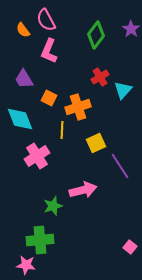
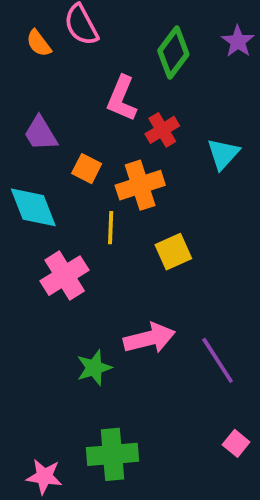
pink L-shape: (49, 51) -> (122, 99), moved
red cross: (100, 77) -> (162, 130), moved
purple line: (120, 166) -> (218, 360), moved
green cross: (40, 240) -> (113, 454), moved

